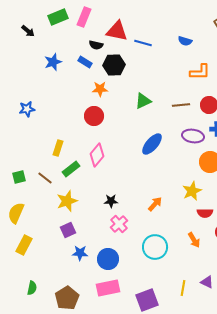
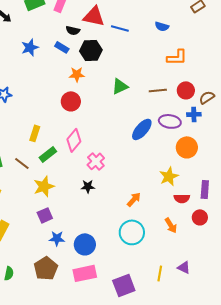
blue ellipse: (152, 144) -> (142, 129), moved
orange arrow: (155, 204) -> (134, 199), moved
pink cross: (119, 224) -> (96, 161), moved
brown pentagon: (67, 298) -> (46, 268), moved

